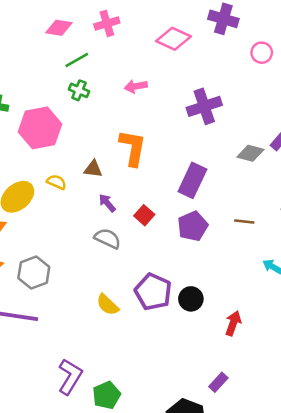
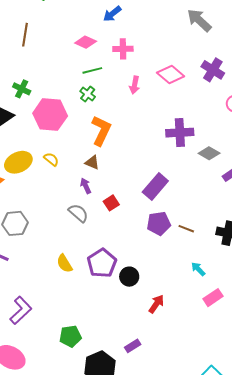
pink arrow: (136, 86) -> (135, 85), moved, turned -84
orange L-shape: (133, 148) -> (101, 131), moved
gray diamond: (250, 153) -> (209, 153), moved
brown triangle: (93, 169) -> (92, 163), moved
purple pentagon: (193, 226) -> (159, 223), moved
green pentagon: (107, 395) -> (70, 336), moved

